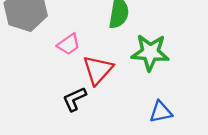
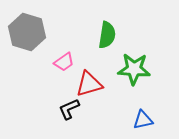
red triangle: (98, 70) -> (89, 84), turned 32

